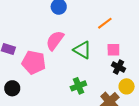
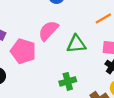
green triangle: (82, 50) -> (76, 44), turned -42

